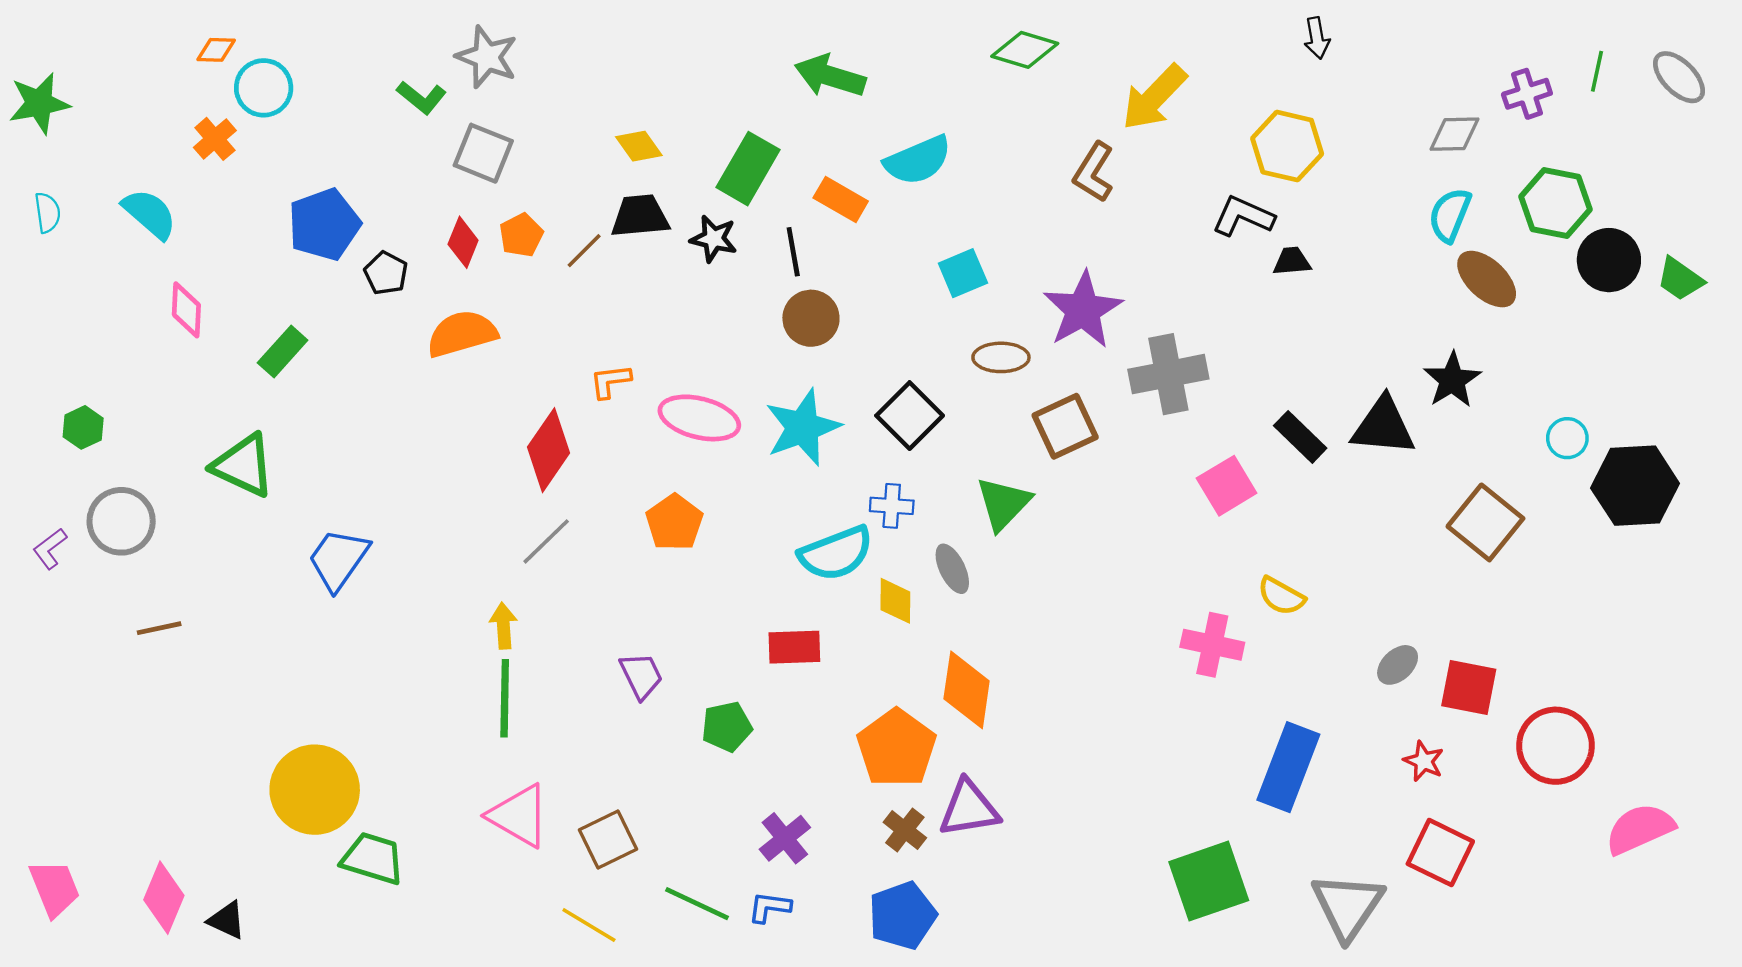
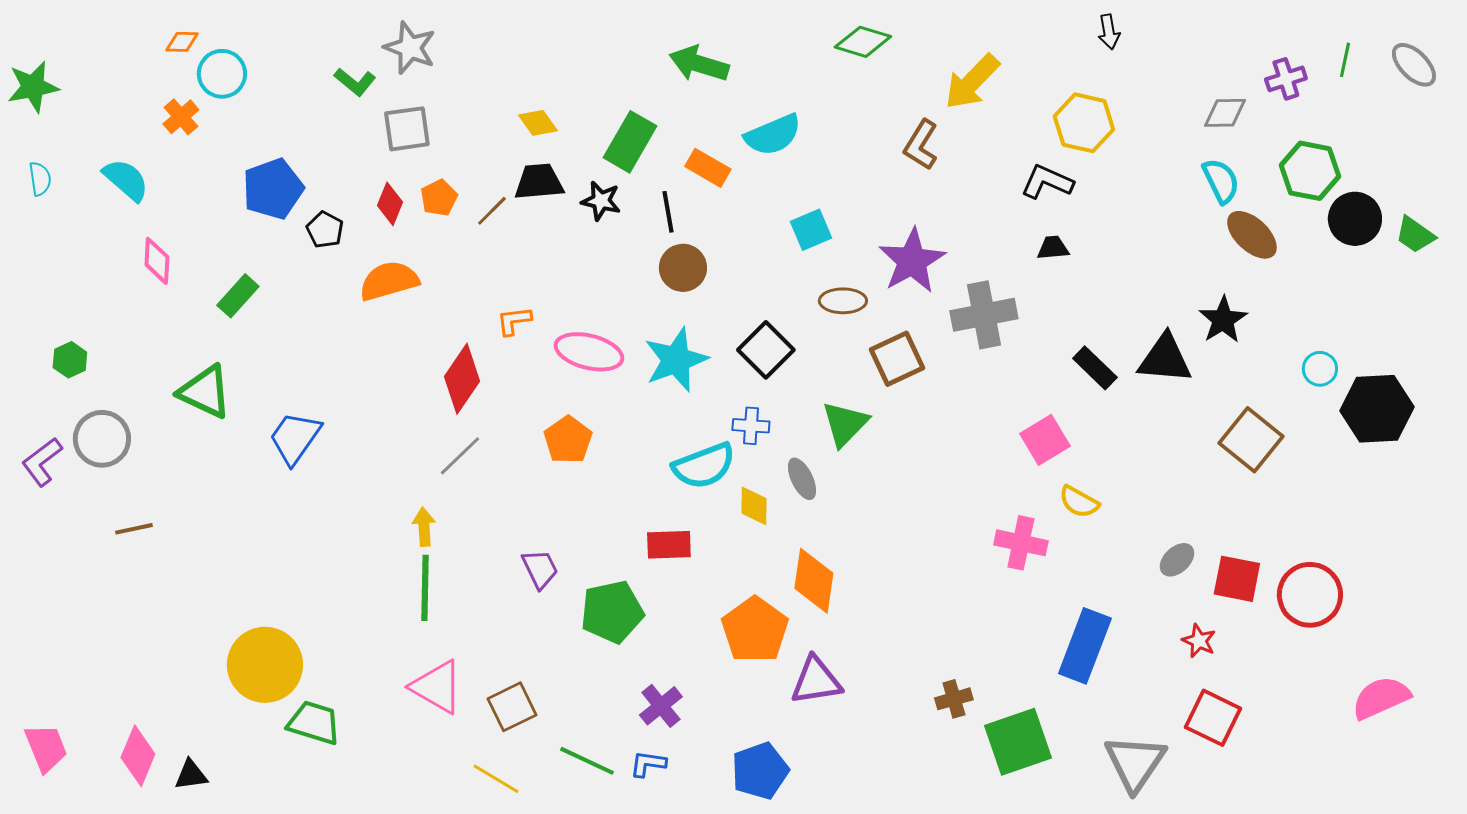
gray square: (483, 153) -> (407, 129), turned -30
cyan semicircle: (1450, 215) -> (1221, 181), turned 132
black trapezoid: (1292, 261) -> (1053, 248), moved
pink square: (1227, 486) -> (1045, 440), moved
purple L-shape: (50, 549) -> (42, 462), size x1.4
blue trapezoid: (338, 559) -> (295, 438), moved
green pentagon: (727, 727) -> (612, 612), size x1.5
red circle: (1555, 746) -> (1310, 595), moved
brown cross: (905, 830) -> (954, 699), moved, turned 36
black triangle: (227, 920) -> (191, 775), turned -33

